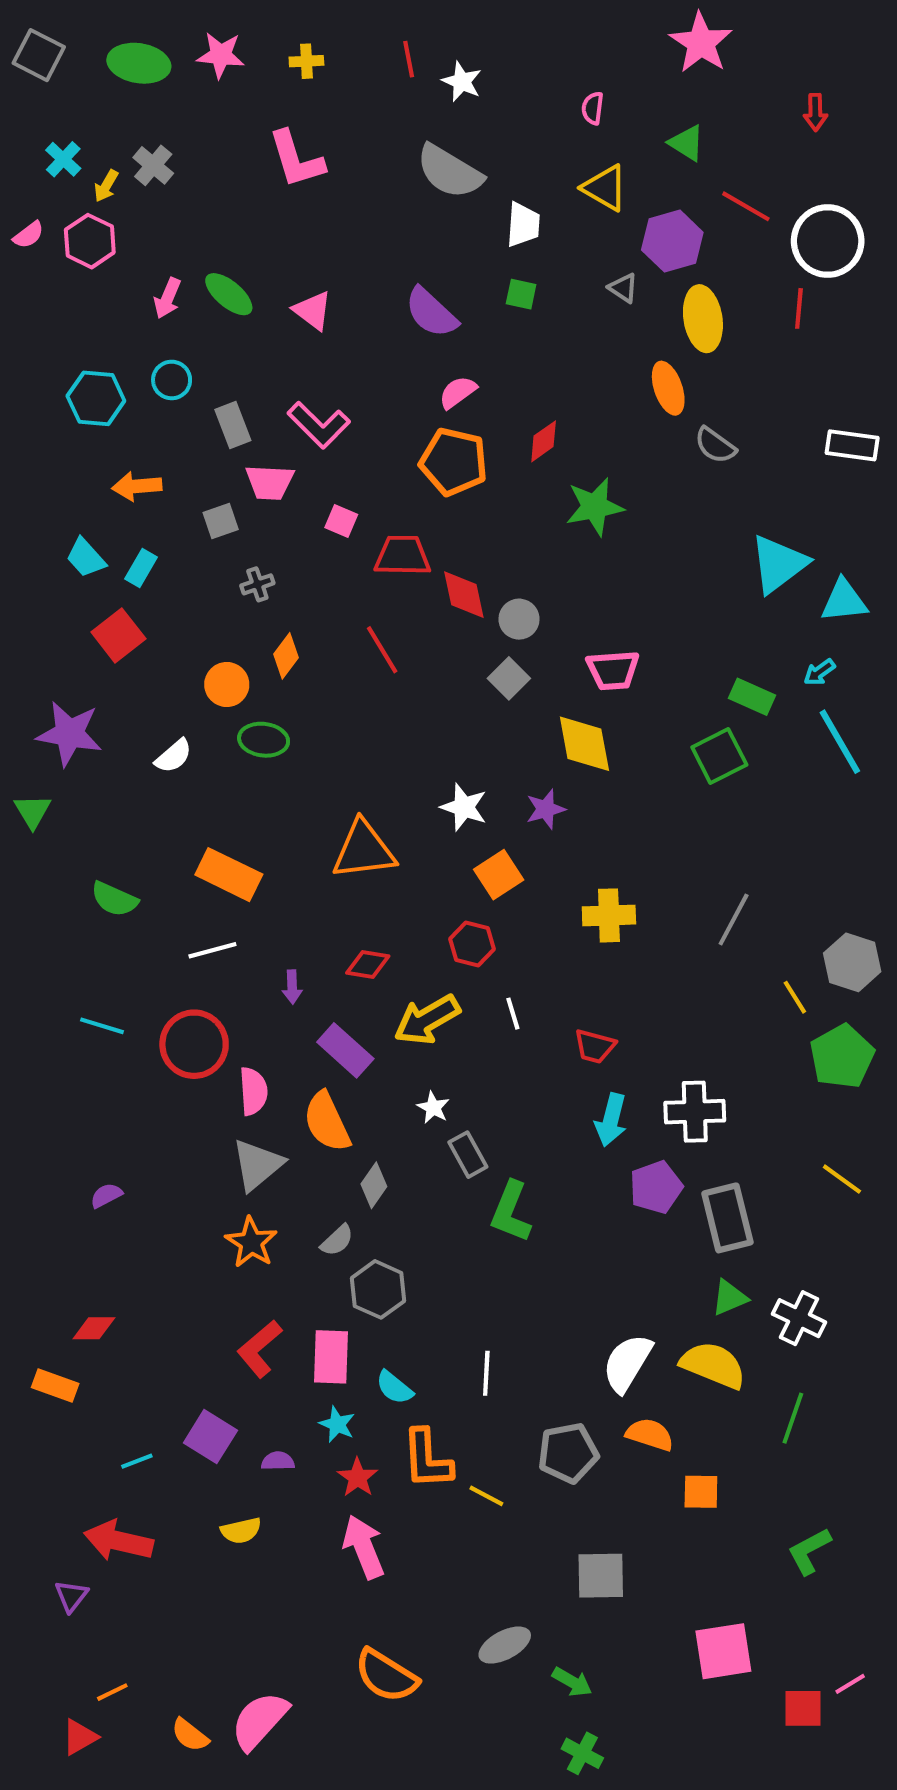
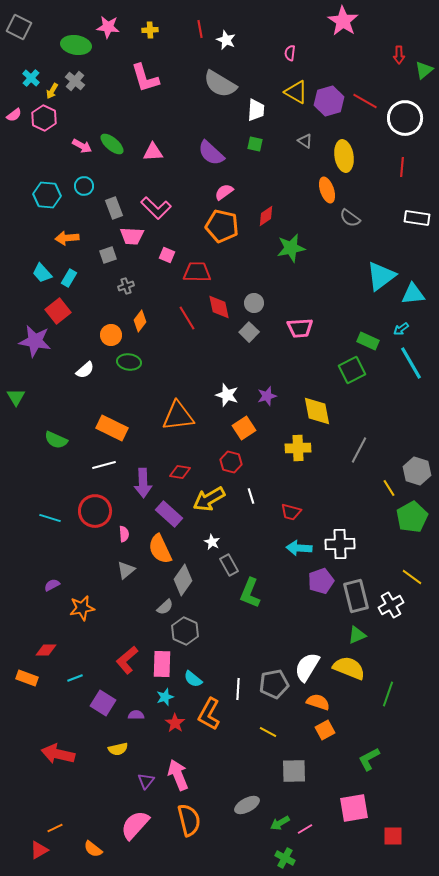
green ellipse: (139, 63) -> (76, 45), moved
green triangle: (687, 143) -> (424, 70), moved, turned 48
purple hexagon: (672, 241) -> (329, 101), moved
pink arrow: (167, 298) -> (82, 146), turned -84
red line: (799, 308) -> (402, 167), moved
pink triangle: (313, 311) -> (153, 152), turned -40
red diamond: (464, 595) -> (219, 307), moved
purple star: (69, 734) -> (35, 341), moved
yellow diamond: (584, 744) -> (317, 411), moved
purple arrow: (292, 987) -> (143, 483), size x1.8
cyan line: (102, 1026) -> (50, 518), moved
pink semicircle: (253, 1091) -> (124, 534), size x0.7
cyan arrow: (611, 1120) -> (299, 548), turned 80
gray triangle: (257, 1165) -> (126, 570), size x0.7
gray diamond: (374, 1185) -> (183, 580), size x1.4
orange star: (251, 1242) -> (82, 608), moved, turned 30
white cross: (799, 1318) -> (391, 605), moved, turned 35
white line: (486, 1373) -> (238, 689), moved
cyan star: (337, 1424) -> (165, 697), turned 30
gray pentagon: (568, 1453) -> (274, 684), moved
orange L-shape: (427, 1459) -> (209, 714), turned 32
cyan line: (137, 1461) -> (75, 678), moved
orange square: (701, 1492) -> (325, 730), moved, turned -30
yellow line: (486, 1496) -> (268, 732), moved
pink arrow: (364, 1547) -> (178, 775), moved
green L-shape: (809, 1551) -> (369, 759), moved
purple triangle: (71, 1596) -> (146, 781), moved
orange semicircle: (386, 1676) -> (189, 820), turned -136
green arrow: (572, 1682) -> (280, 823), turned 120
pink line: (850, 1684) -> (305, 829), moved
pink semicircle: (259, 1721) -> (135, 825), moved

